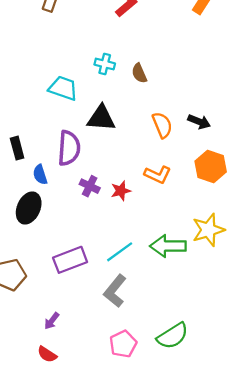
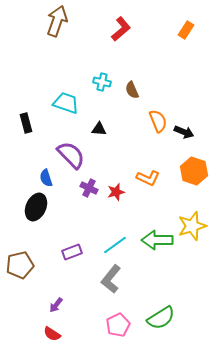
black triangle: (101, 118) -> (99, 129), size x0.6
orange semicircle: (162, 125) -> (158, 121), moved
black rectangle: (17, 148) -> (26, 123), moved
purple semicircle: (69, 148) -> (71, 155), turned -48
purple rectangle: (70, 260) -> (72, 252), size x0.7

